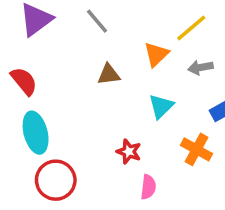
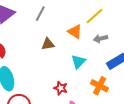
gray line: (97, 21) -> (40, 14), turned 70
orange triangle: (156, 54) -> (75, 32), turned -42

